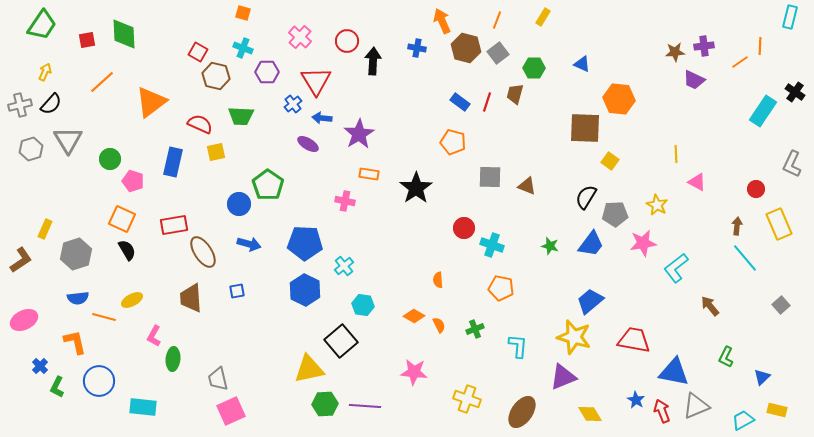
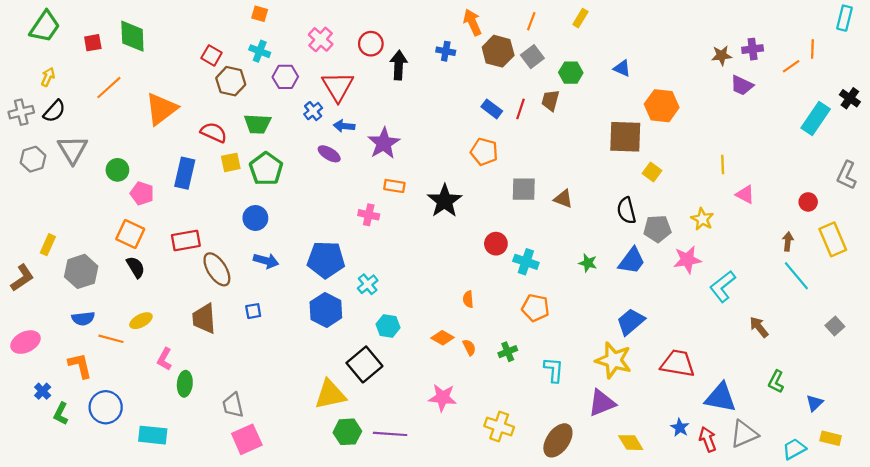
green pentagon: (268, 185) -> (266, 169), moved
black semicircle: (586, 197) -> (626, 211), turned -45

